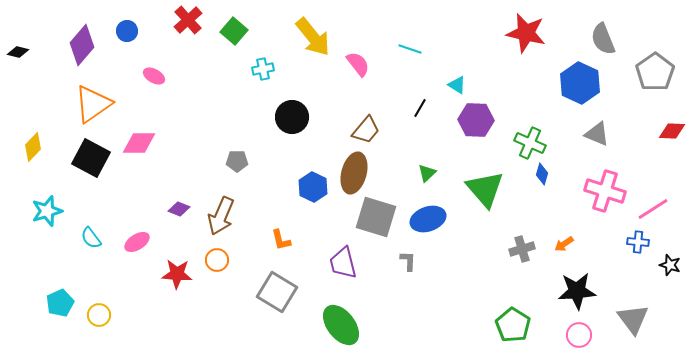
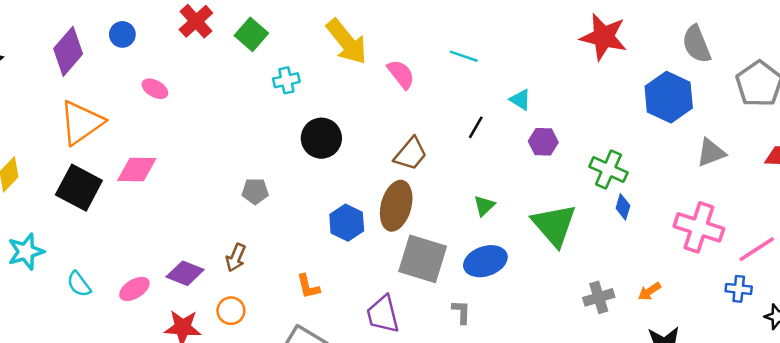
purple hexagon: (476, 120) -> (543, 142), size x0.7
gray triangle: (597, 134) -> (711, 153), moved, turned -44
purple diamond: (179, 209) -> (185, 273), moved, size x1.4
brown arrow: (221, 216) -> (236, 258), size x0.6

